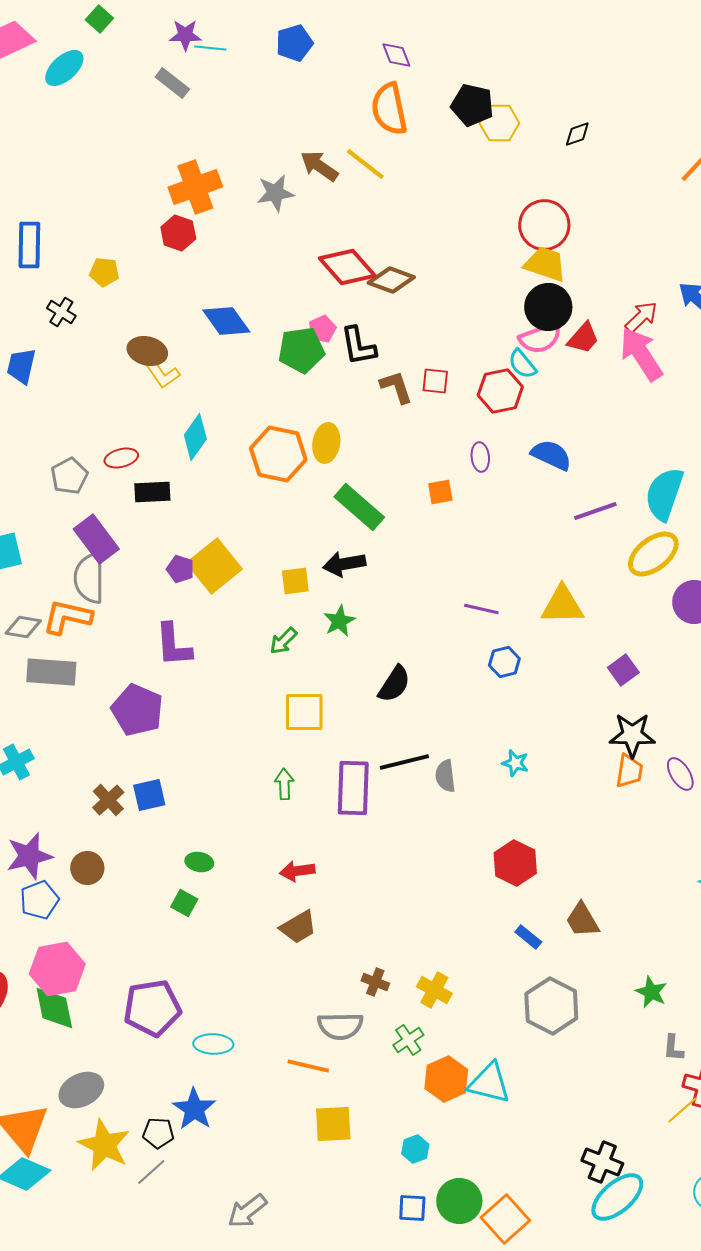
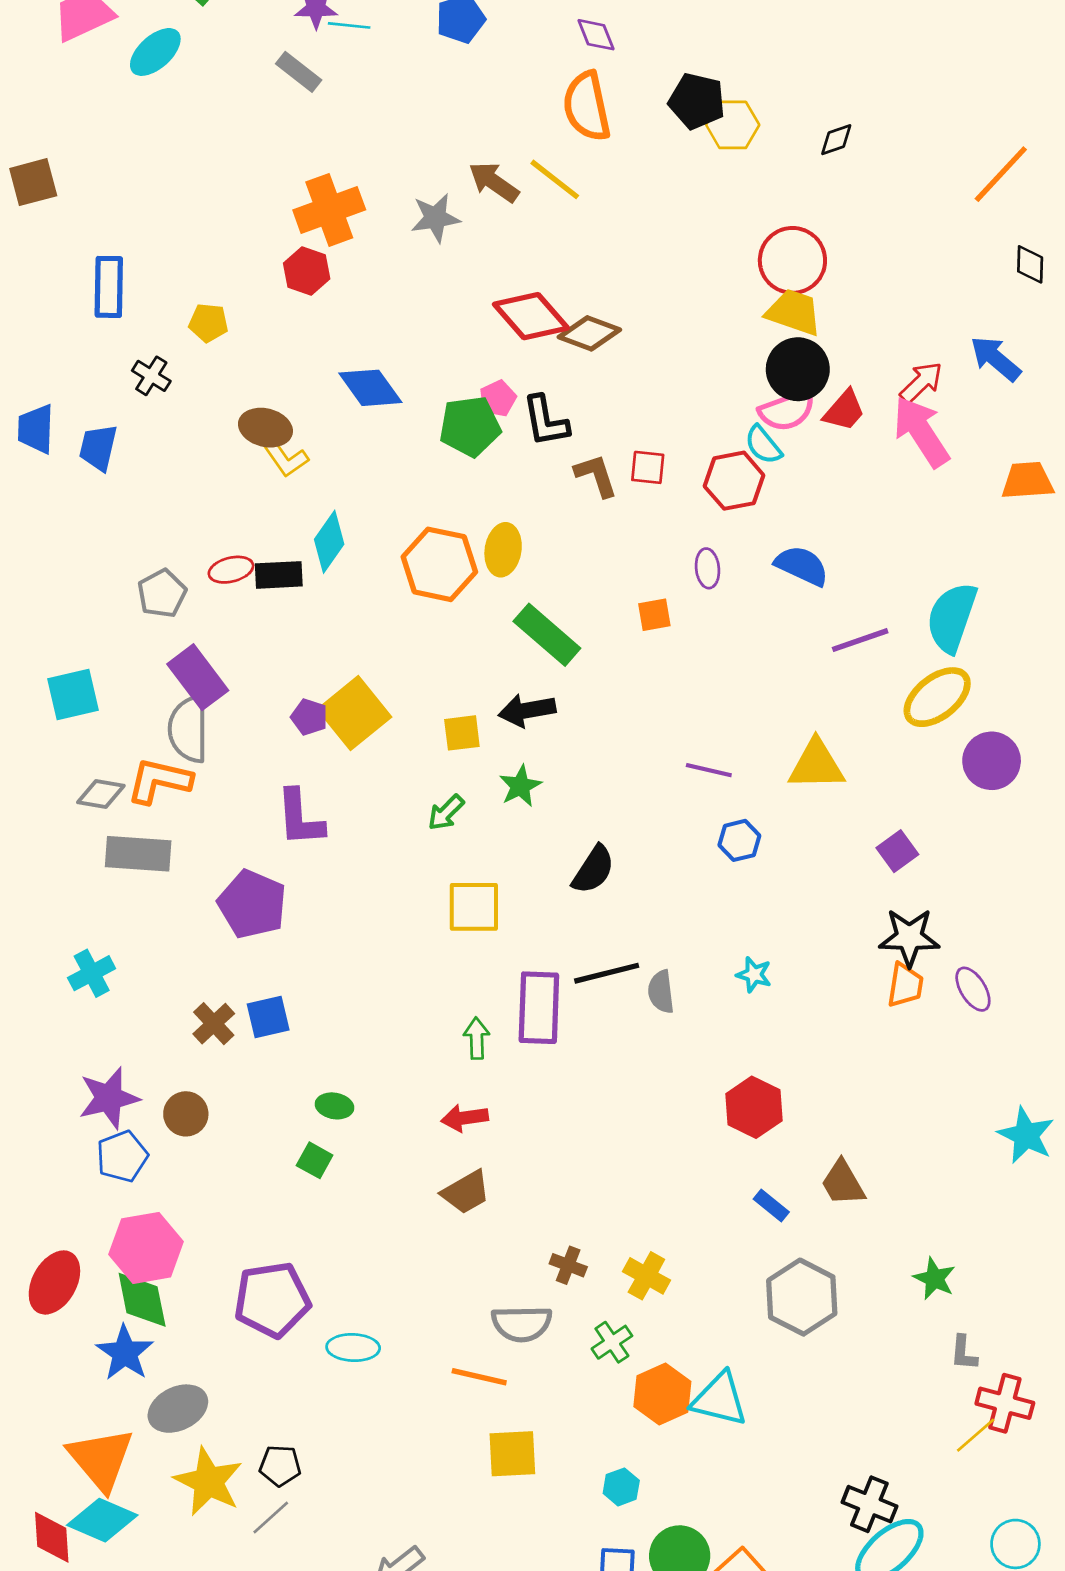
black rectangle: (152, 492) -> (279, 575), moved
green arrow: (284, 784) -> (477, 1038), moved
blue star: (194, 1109) -> (125, 1353), moved

